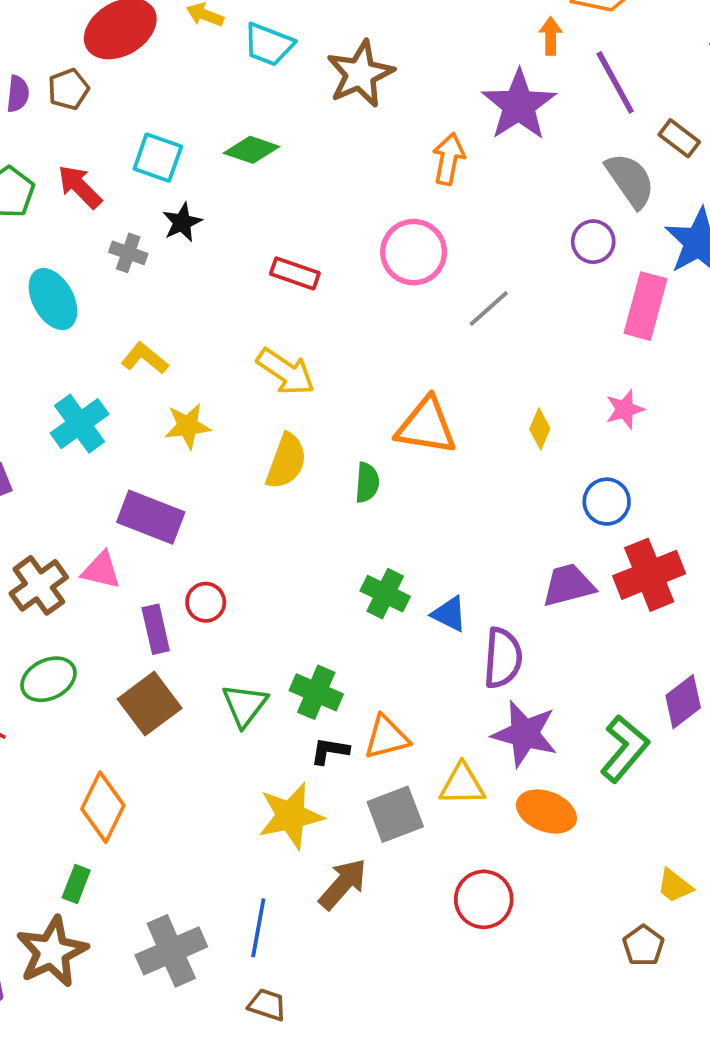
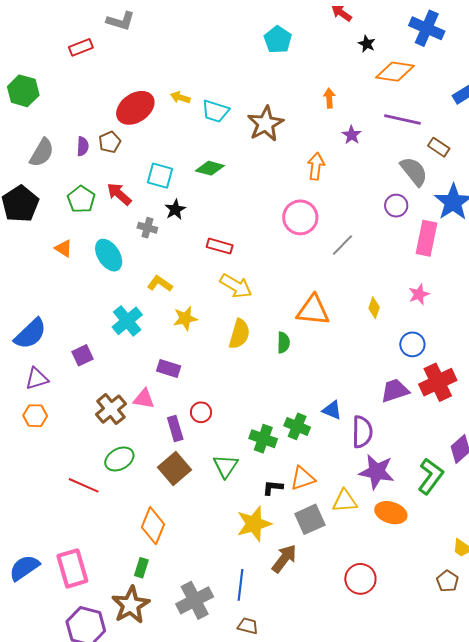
orange arrow: (551, 36) -> (329, 98), moved
purple line: (615, 82) -> (402, 119), turned -45
purple star: (519, 105) -> (352, 135), size x0.5
red rectangle: (295, 273) -> (220, 246), moved
purple rectangle: (151, 517) -> (169, 369), size x0.7
green cross: (385, 594) -> (297, 426), moved
green cross: (316, 692) -> (263, 439), moved
red circle: (484, 899) -> (360, 579), moved

